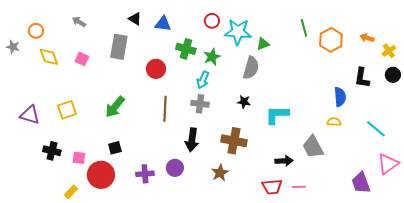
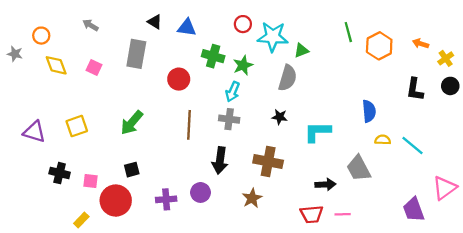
blue semicircle: (340, 97) -> (369, 111), moved
cyan line: (376, 129) -> (412, 146), moved

